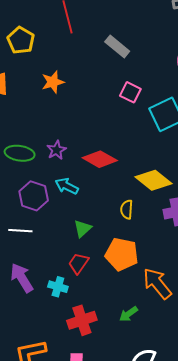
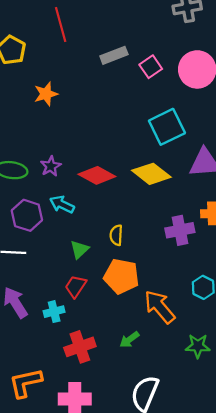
gray rectangle: (117, 47) -> (114, 55), turned -60
pink square: (130, 92) -> (151, 67), moved, turned 30
yellow diamond: (154, 180) -> (151, 174), moved
yellow semicircle: (127, 209) -> (116, 235), moved
cyan cross: (58, 287) -> (54, 312), turned -30

